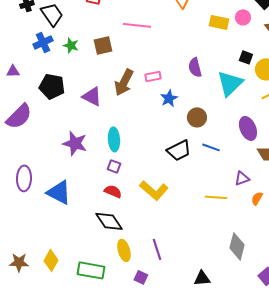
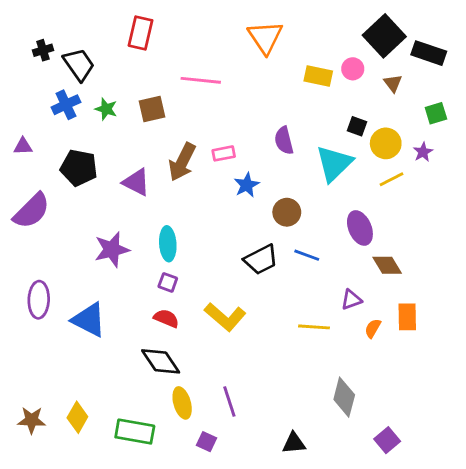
purple star: (75, 143) -> (112, 249), turned -30

